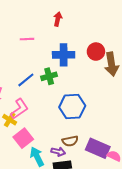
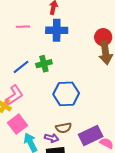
red circle: (96, 52) -> (103, 37), moved
blue cross: (64, 55) -> (57, 30), moved
purple rectangle: (98, 148) -> (91, 135), turned -50

